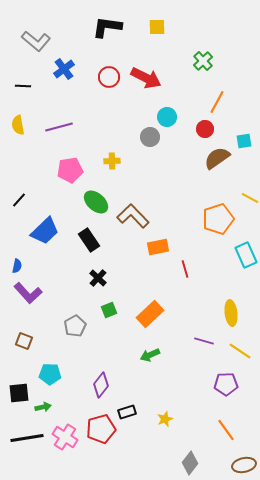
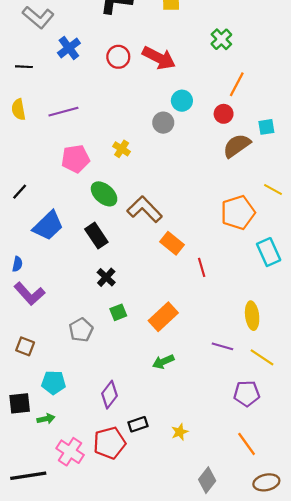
yellow cross: (112, 161) -> (122, 149), turned 35
orange rectangle: (158, 247) -> (172, 243), turned 50
black line: (27, 438) -> (28, 476), moved

